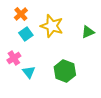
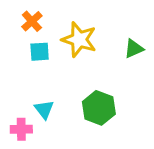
cyan square: (26, 34) -> (40, 52), turned 32
pink cross: (14, 58) -> (21, 129), moved, turned 32

